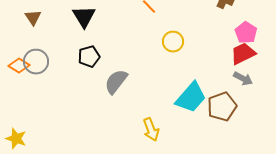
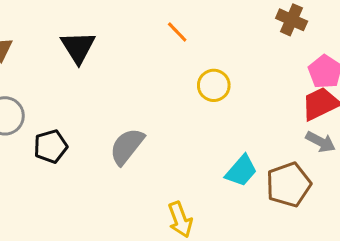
black pentagon: (89, 57) -> (51, 146), moved
cyan trapezoid: (191, 98) -> (241, 171), size x0.7

